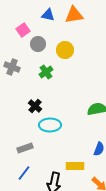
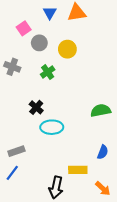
blue triangle: (48, 15) -> (50, 13), turned 48
gray rectangle: (25, 148) -> (16, 151), moved
blue line: (24, 173) -> (12, 173), moved

